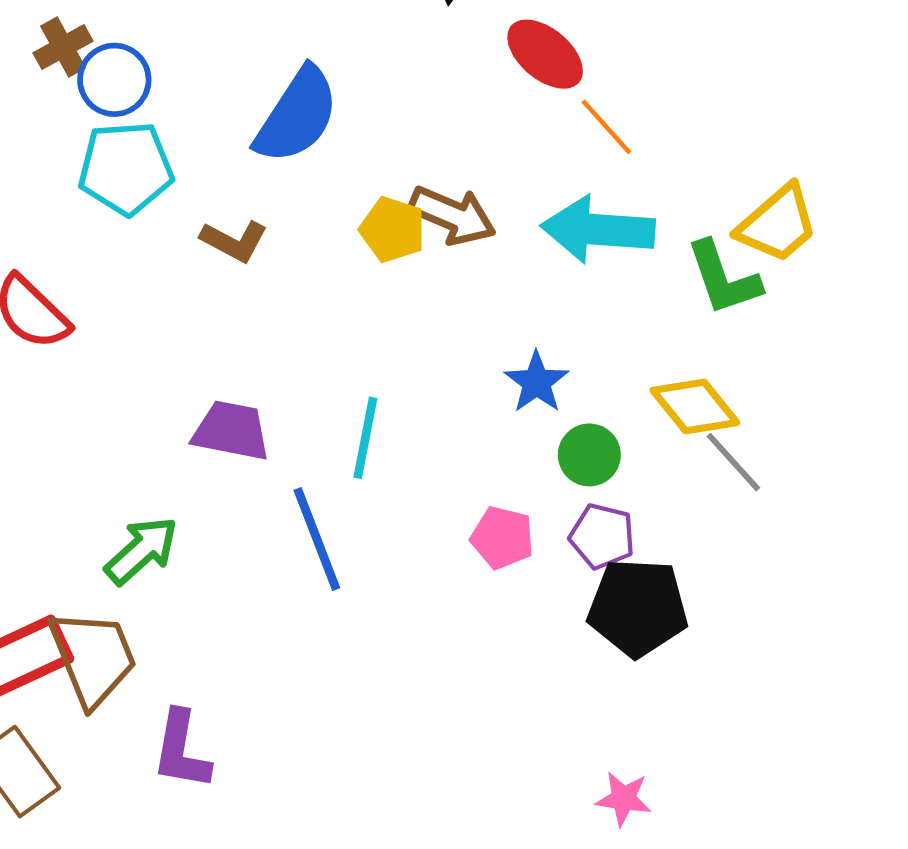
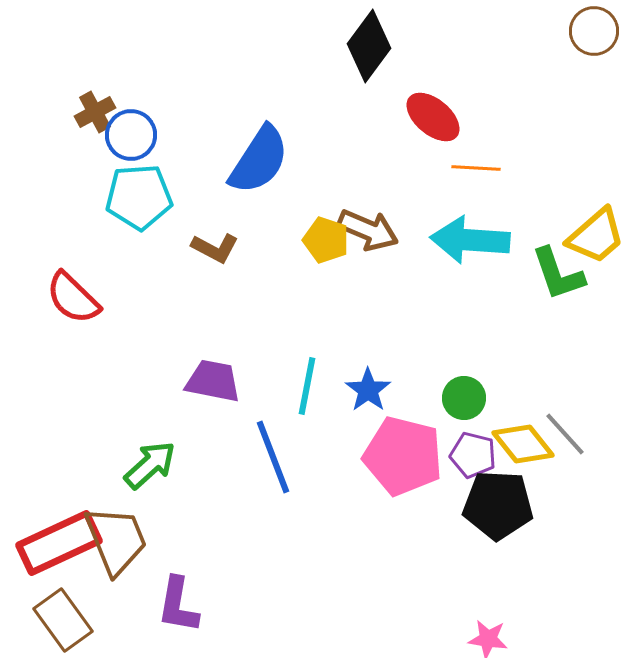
orange line: (606, 127) -> (476, 168), turned -45
blue star: (537, 382) -> (368, 390), moved
yellow diamond: (695, 406) -> (523, 444), moved
gray line: (733, 462) -> (565, 434), moved
pink pentagon: (502, 538) -> (403, 456), size x1.8

